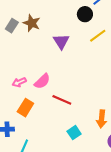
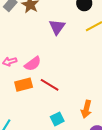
orange rectangle: (25, 108) -> (24, 85), moved, turned 36

